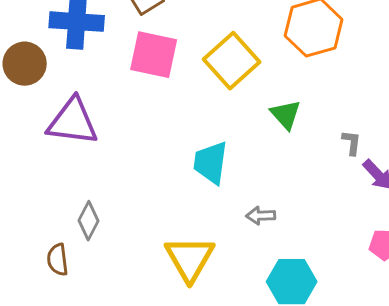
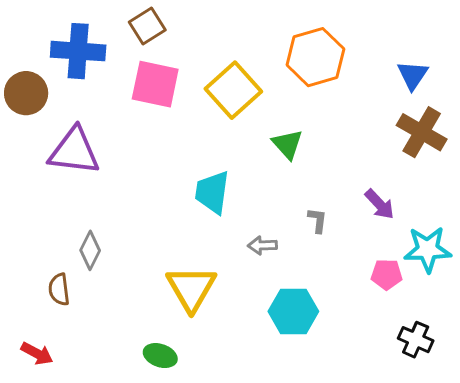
gray L-shape: (352, 143) -> (317, 220), moved

